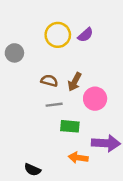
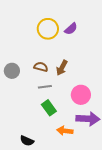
gray circle: (14, 53) -> (12, 71), moved
pink circle: (95, 99) -> (81, 95), moved
green rectangle: (70, 126) -> (49, 108), moved, turned 49

